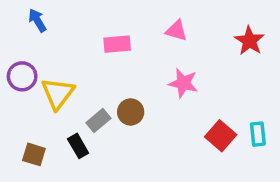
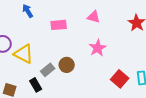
blue arrow: (37, 20) -> (28, 11), moved
pink star: (183, 83) -> (98, 48), turned 30
yellow triangle: (58, 93) -> (24, 54), turned -40

